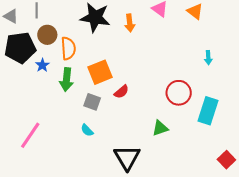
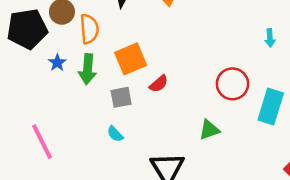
blue star: (42, 65) -> (57, 63), moved
gray square: (92, 102) -> (121, 97), turned -30
pink line: (30, 135) -> (42, 142), turned -60

